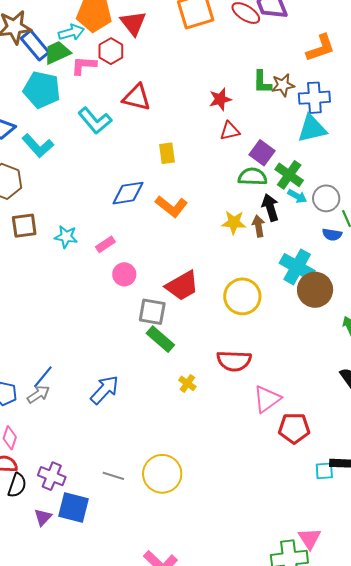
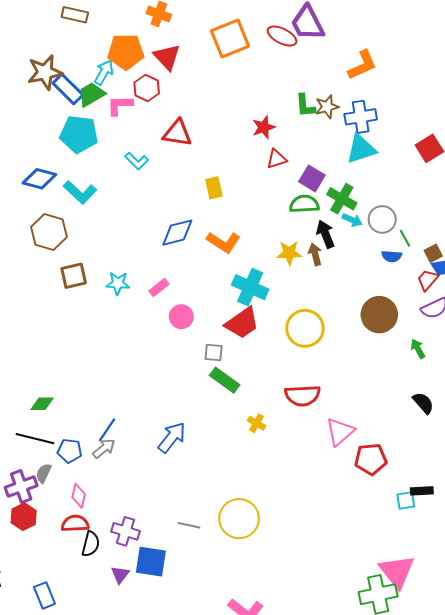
cyan arrow: (71, 32) -> (104, 72), turned -40
cyan L-shape: (95, 121) -> (137, 161), size x0.7
cyan cross: (297, 267) -> (250, 287), moved
gray square: (152, 312) -> (214, 353), size x0.7
pink triangle: (309, 538) -> (397, 571), size x1.5

